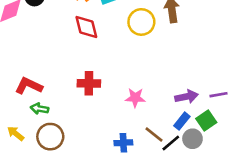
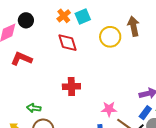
red L-shape: (29, 86) -> (21, 59), moved
pink star: (135, 98) -> (109, 109), moved

